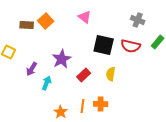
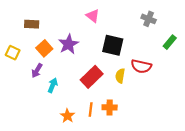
orange square: (46, 21) -> (44, 48), moved
red semicircle: (131, 46) -> (141, 66), moved
purple star: (62, 59) -> (68, 44), moved
red rectangle: (84, 75) -> (92, 77), size x1.5

